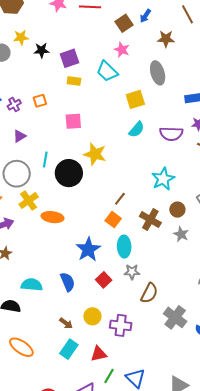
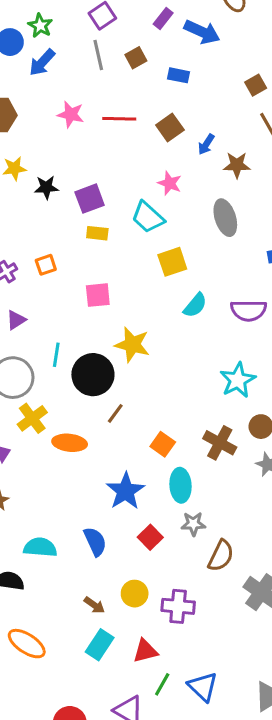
blue arrow: (145, 16) -> (206, 144), moved
brown square: (124, 23) -> (170, 128), moved
yellow square: (135, 99) -> (172, 262), moved
brown line: (120, 199) -> (115, 413), moved

